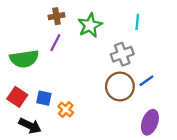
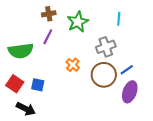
orange cross: (66, 110) -> (73, 65), moved
purple ellipse: (150, 122) -> (130, 92), moved

